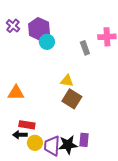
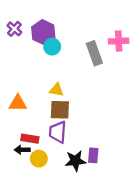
gray rectangle: (85, 48) -> (94, 53), size x1.5
yellow triangle: (67, 81) -> (57, 90), moved
brown square: (72, 99) -> (60, 110), moved, turned -30
purple trapezoid: (52, 146) -> (58, 132), moved

